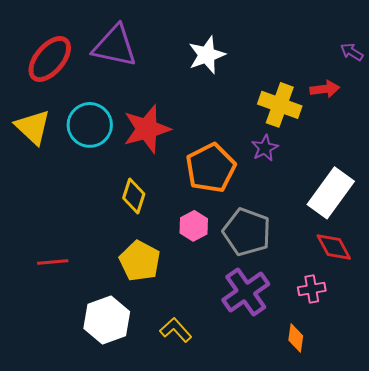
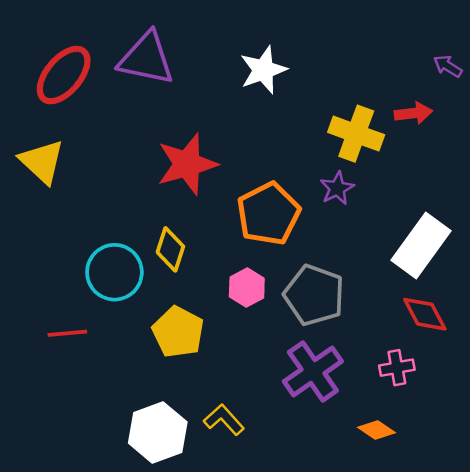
cyan circle: (90, 125) -> (114, 272), moved
white hexagon: (107, 320) -> (158, 432), moved
orange diamond: (296, 338) -> (377, 430), turned -64

